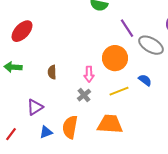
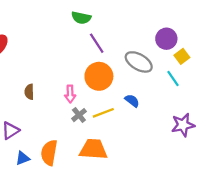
purple line: (127, 28) -> (97, 43), moved
gray cross: (84, 95) -> (79, 115), moved

